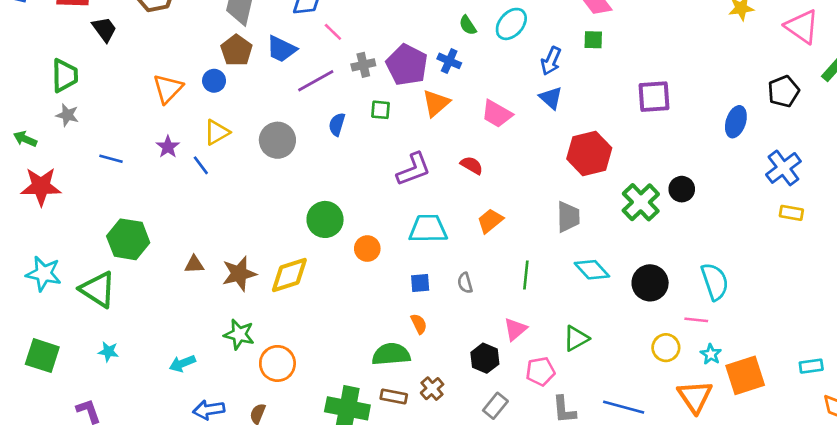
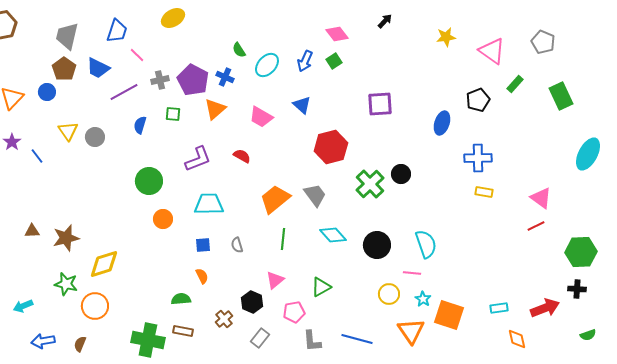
cyan ellipse: (511, 24) -> (267, 65), moved
green square: (593, 40) -> (334, 61), turned -35
blue arrow: (551, 61) -> (305, 61), moved
yellow triangle: (217, 132) -> (68, 131), moved, turned -35
gray circle: (277, 140) -> (95, 137), size x0.7
blue cross: (783, 168) -> (478, 158), turned 36
gray trapezoid: (568, 217) -> (315, 195), turned -35
green circle: (325, 219) -> (149, 181), moved
orange trapezoid: (490, 221) -> (275, 199), moved, size x1.5
yellow diamond: (289, 275) -> (104, 264), moved
green semicircle: (391, 354) -> (181, 299), size x0.7
orange square: (745, 375) -> (449, 315), turned 36
brown cross: (432, 389) -> (224, 319), moved

